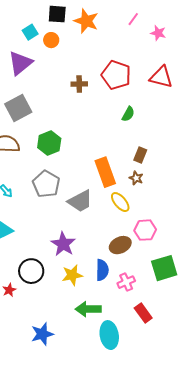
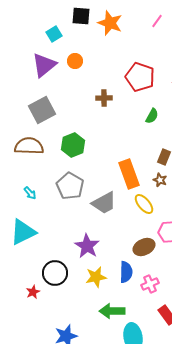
orange circle: (51, 40) -> (75, 61), moved
brown cross: (79, 84) -> (104, 98), moved

